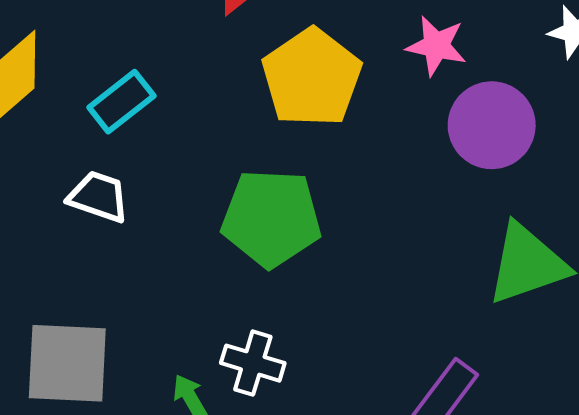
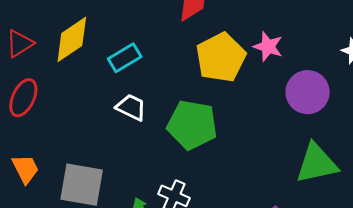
pink star: (436, 46) -> (268, 47), moved
white trapezoid: (98, 197) -> (131, 107), moved

